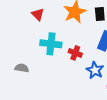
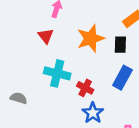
blue star: (95, 70) -> (93, 113), moved

